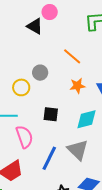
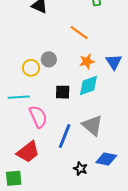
gray circle: (40, 73) -> (49, 59), moved
cyan diamond: (86, 119) -> (88, 85), moved

